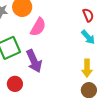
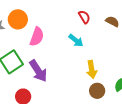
cyan arrow: (88, 37) -> (76, 41), moved

